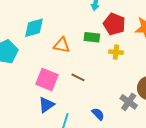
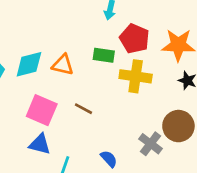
cyan diamond: (34, 28) -> (29, 64), moved
yellow cross: (116, 52) -> (136, 76), size x1.6
blue triangle: (46, 105) -> (40, 144), turned 48

